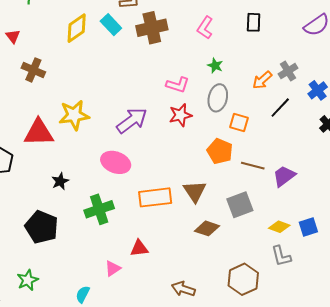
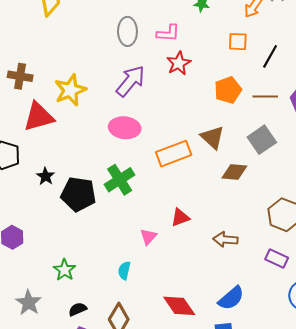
brown cross: (33, 70) -> (20, 76), moved
gray ellipse: (218, 98) -> (127, 31), moved
black line: (280, 108) -> (270, 56), moved
orange square: (239, 123) -> (238, 42), moved
orange pentagon: (220, 151) -> (228, 90), turned -30
black star: (60, 181) -> (45, 176), moved
black pentagon: (42, 227) -> (78, 194), moved
red triangle: (139, 248) -> (180, 217), moved

